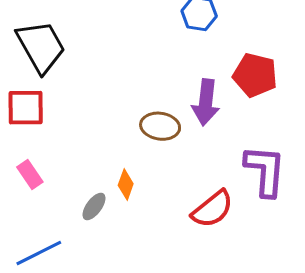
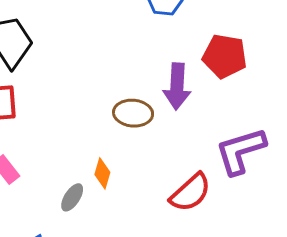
purple L-shape: (265, 171) -> (241, 151), turned -108

